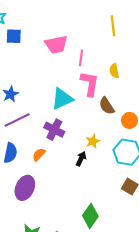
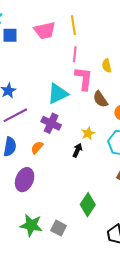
yellow line: (113, 26) -> (73, 25), moved
pink trapezoid: (56, 44) -> (45, 31), moved

